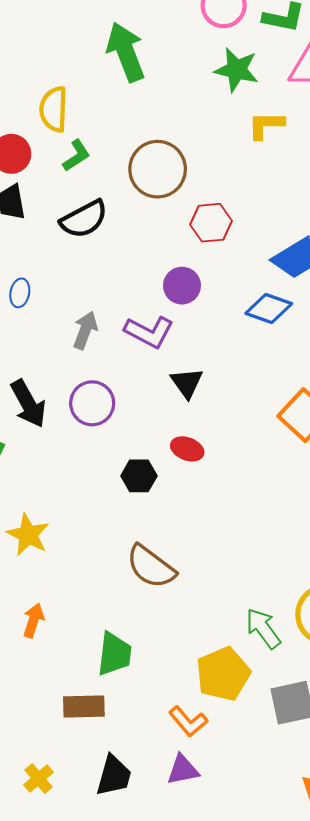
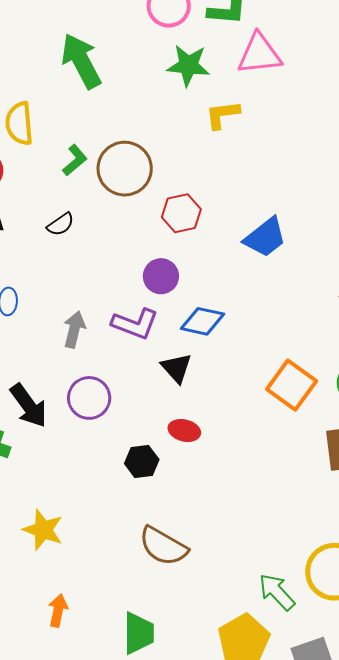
green L-shape: (76, 156) -> (75, 160), moved
black semicircle: (84, 219) -> (61, 224), size x0.6
blue diamond: (269, 308) -> (203, 321), moved

